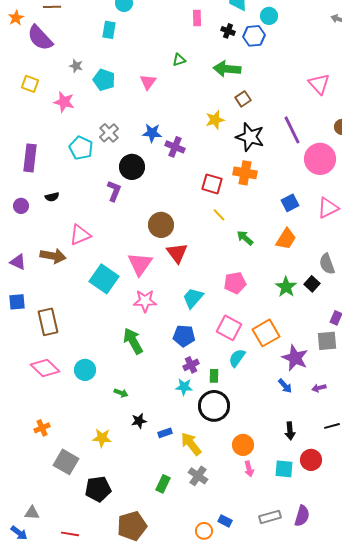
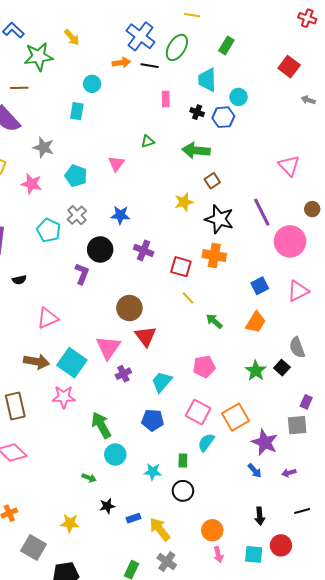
gray star: (76, 66) -> (44, 147), size x1.5
cyan pentagon: (104, 80) -> (76, 176), moved
purple cross: (175, 147) -> (144, 250), moved
brown arrow: (53, 256) -> (37, 362), moved
pink star: (145, 301) -> (64, 397), moved
purple cross: (191, 365) -> (123, 374), moved
cyan circle: (85, 370) -> (115, 454), moved
black circle: (214, 406) -> (183, 491), size x0.7

